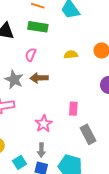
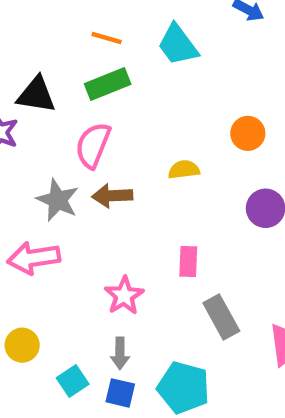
green rectangle: (38, 27) -> (108, 84), turned -30
pink semicircle: (31, 55) -> (93, 145), size x1.5
yellow semicircle: (71, 55) -> (184, 170), moved

